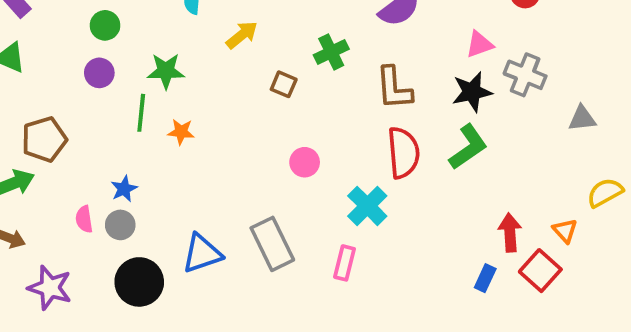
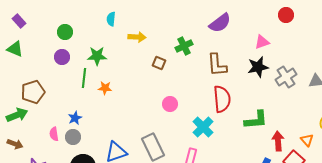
yellow arrow: (242, 35) -> (137, 37), turned 42
gray cross: (525, 75) -> (286, 77), moved, turned 35
green L-shape: (468, 147) -> (256, 120), moved, turned 30

